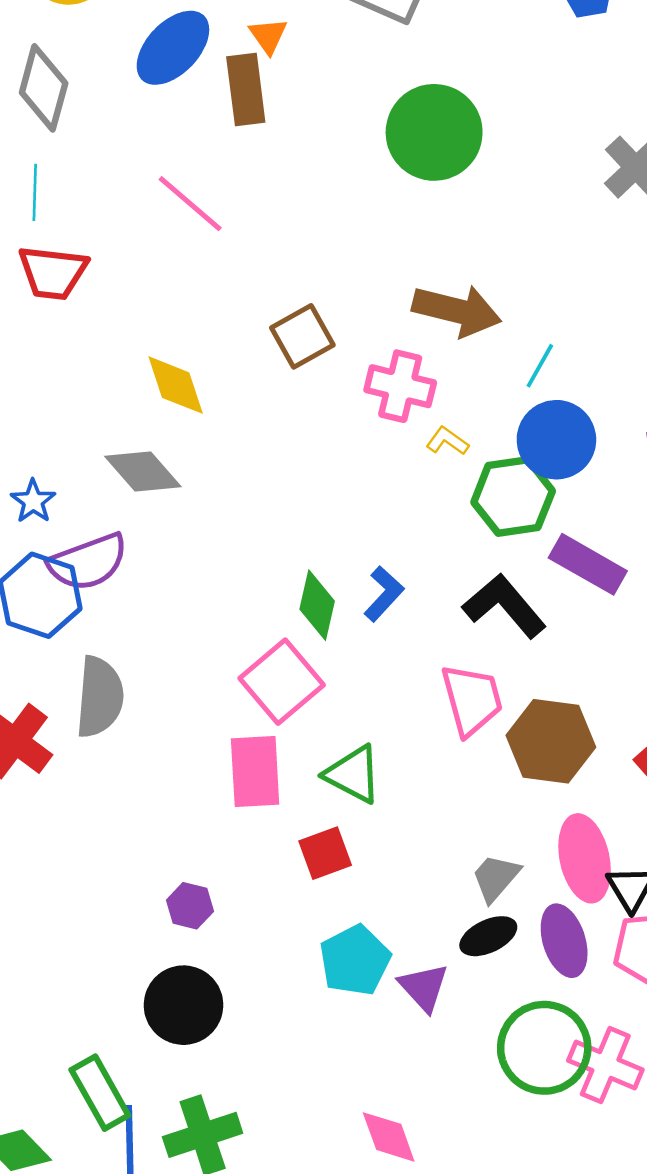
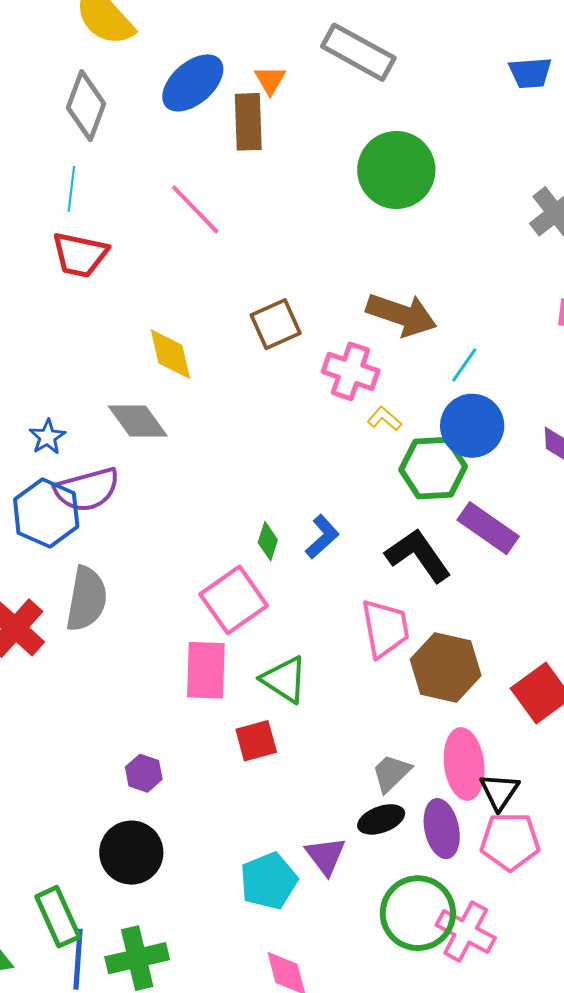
green diamond: (317, 605) -> (268, 541), size x0.7
cyan pentagon: (355, 960) -> (269, 881), moved

